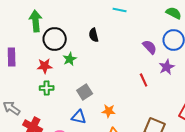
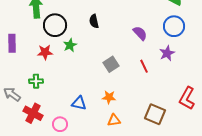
purple semicircle: (150, 47) -> (140, 33), moved
green cross: (47, 88) -> (36, 81), moved
gray square: (85, 92) -> (111, 64), moved

